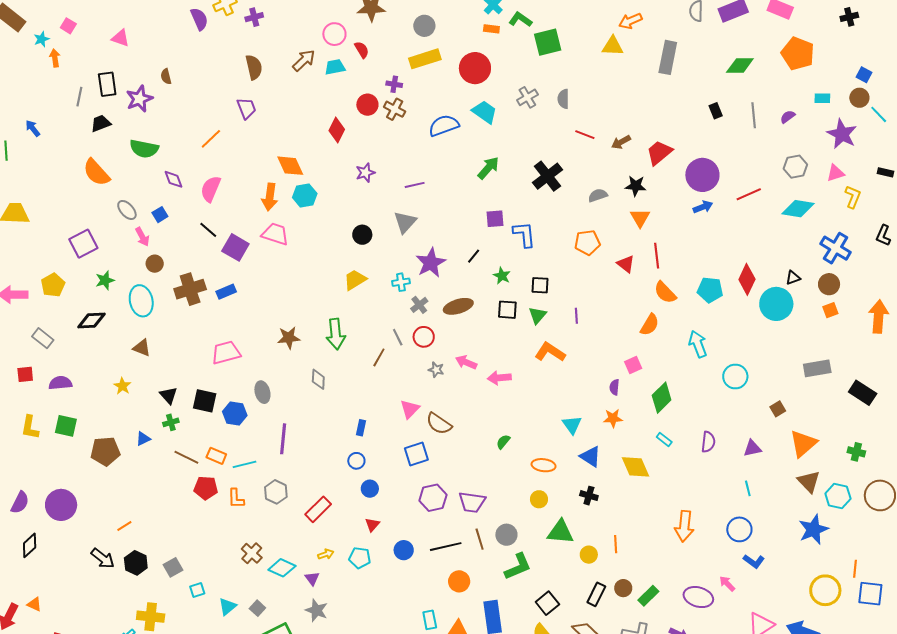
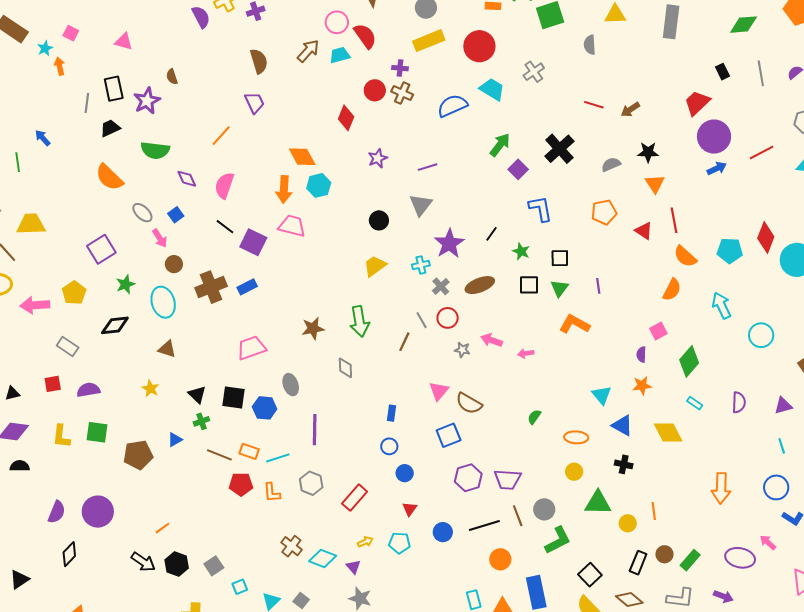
red semicircle: (362, 50) -> (365, 36), size x1.5
gray semicircle: (563, 99) -> (590, 45), moved
red trapezoid: (659, 153) -> (697, 103), moved
purple square: (495, 219) -> (518, 169), moved, turned -36
pink arrow: (499, 378) -> (526, 353), size x0.7

